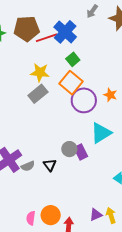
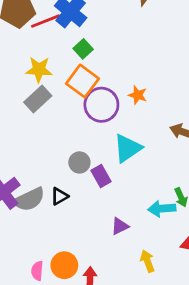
gray circle: (69, 149) -> (79, 162), moved
black triangle: (50, 165) -> (59, 196), turned 40
gray semicircle: (28, 166) -> (29, 199), size x1.6
purple triangle: (96, 215) -> (120, 226), moved

